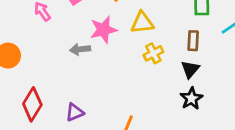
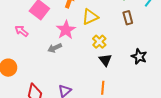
yellow cross: (153, 53) -> (99, 42), moved
black triangle: (190, 69) -> (105, 60), moved

